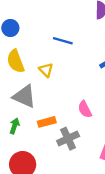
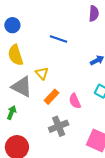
yellow triangle: (46, 70) -> (42, 73), moved
orange rectangle: (47, 122) -> (52, 97), moved, turned -35

